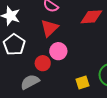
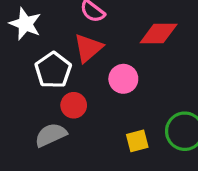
white pentagon: (14, 45) -> (53, 70), moved
pink circle: (58, 51) -> (123, 79), moved

